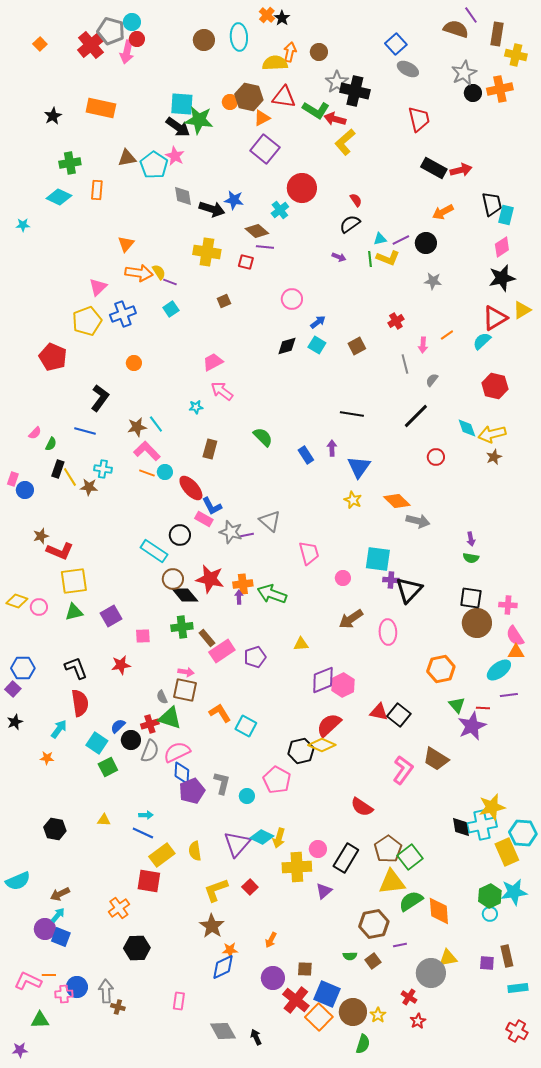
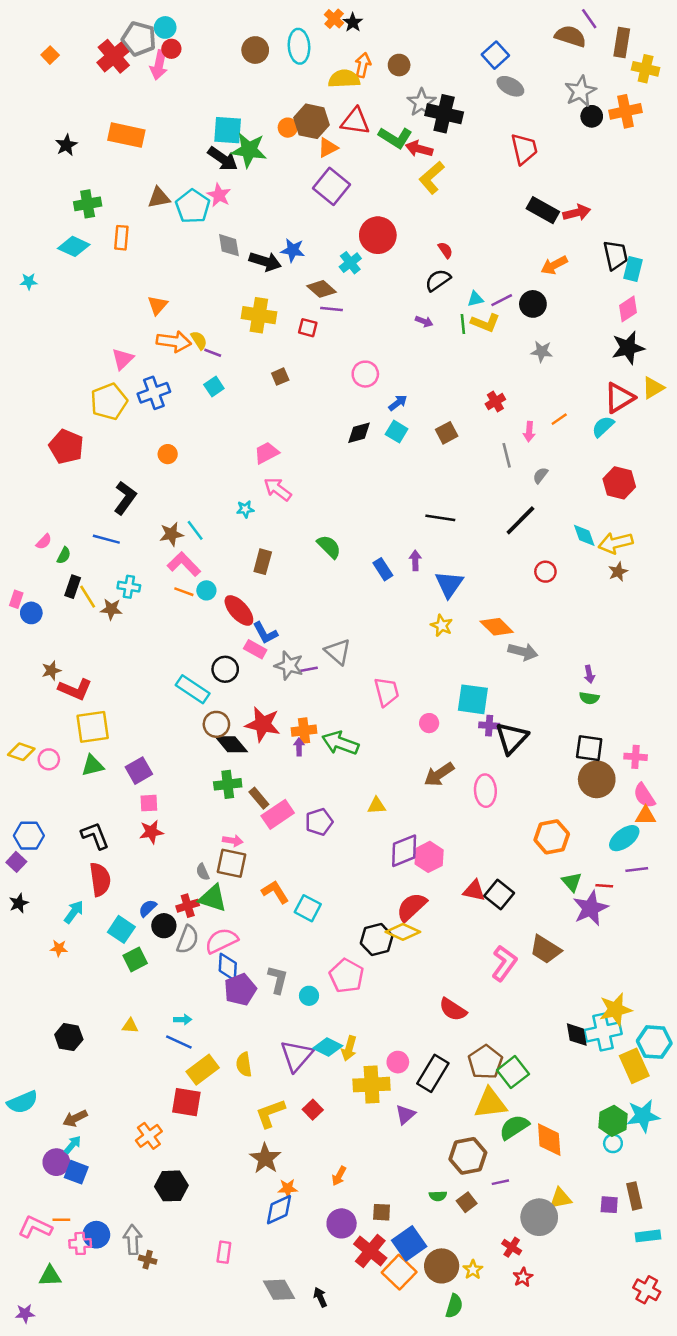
pink square: (143, 636) -> (149, 803), moved
blue square: (327, 994) -> (409, 1243), turned 32

